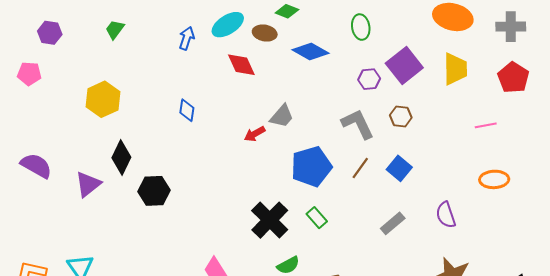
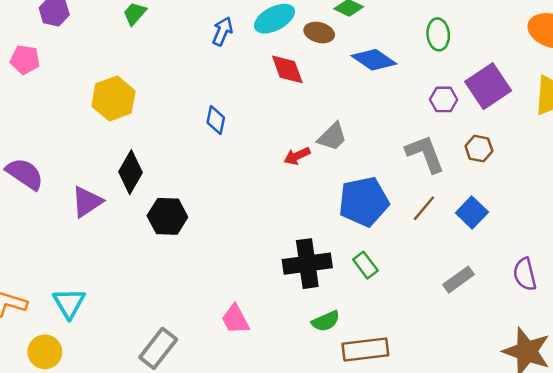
black cross: (270, 220) -> (307, 264), turned 33

